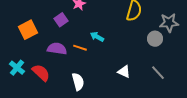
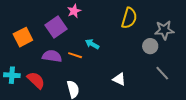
purple square: (61, 20) -> (56, 27), size x1.5
cyan cross: (17, 68) -> (12, 75), turned -35
gray line: (158, 73) -> (162, 73), moved

